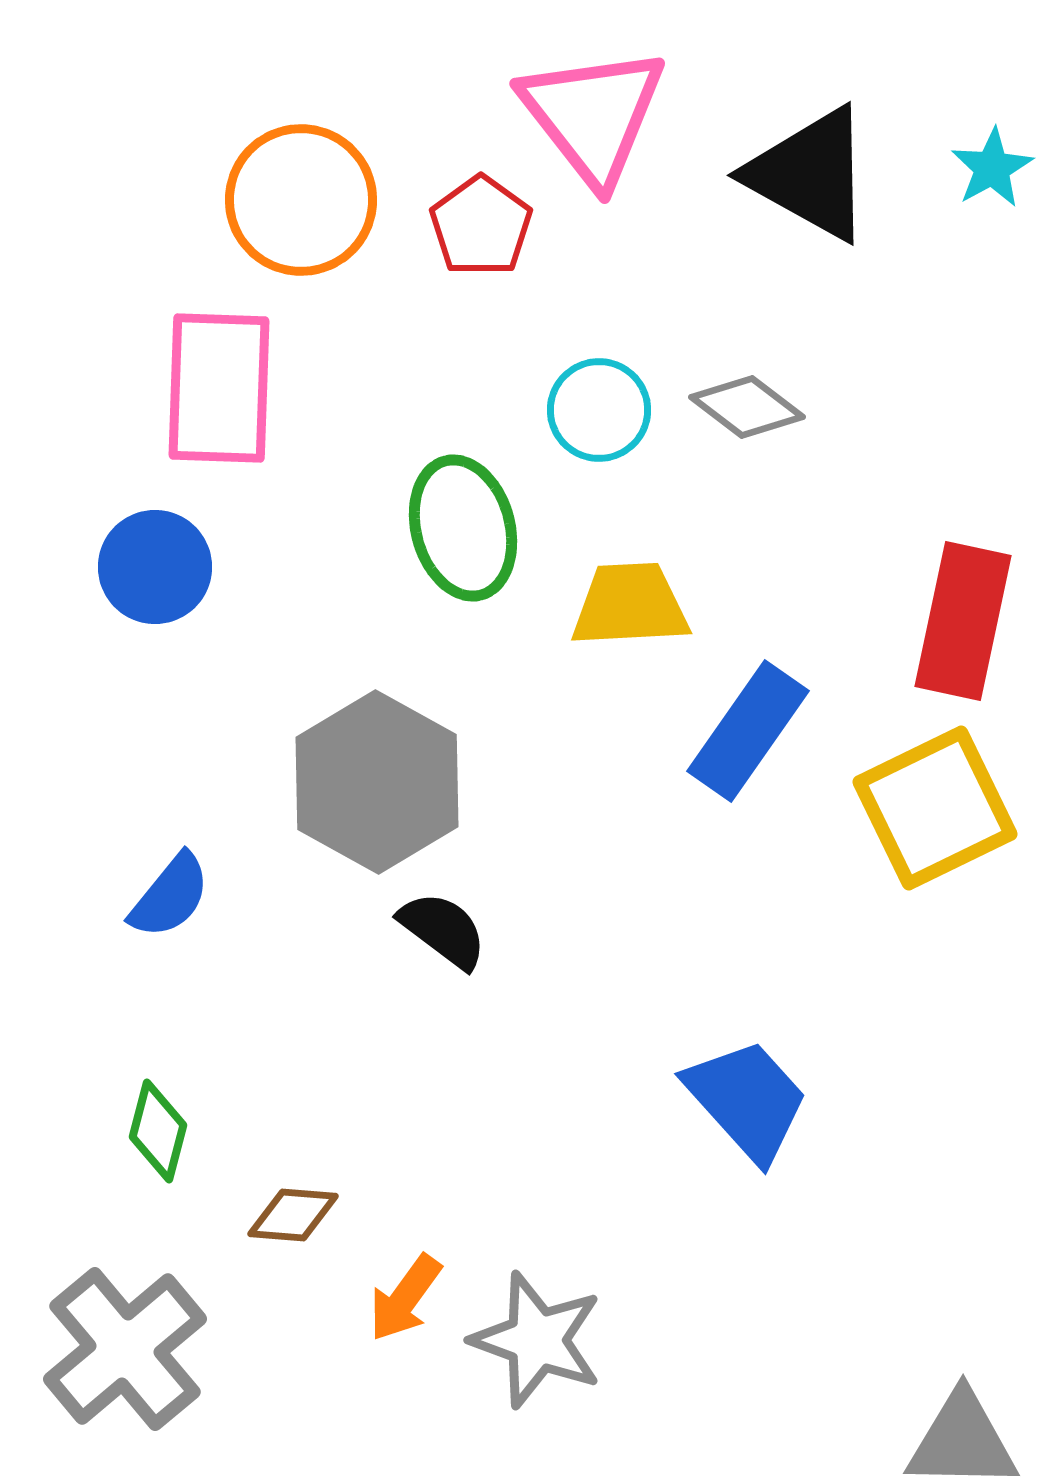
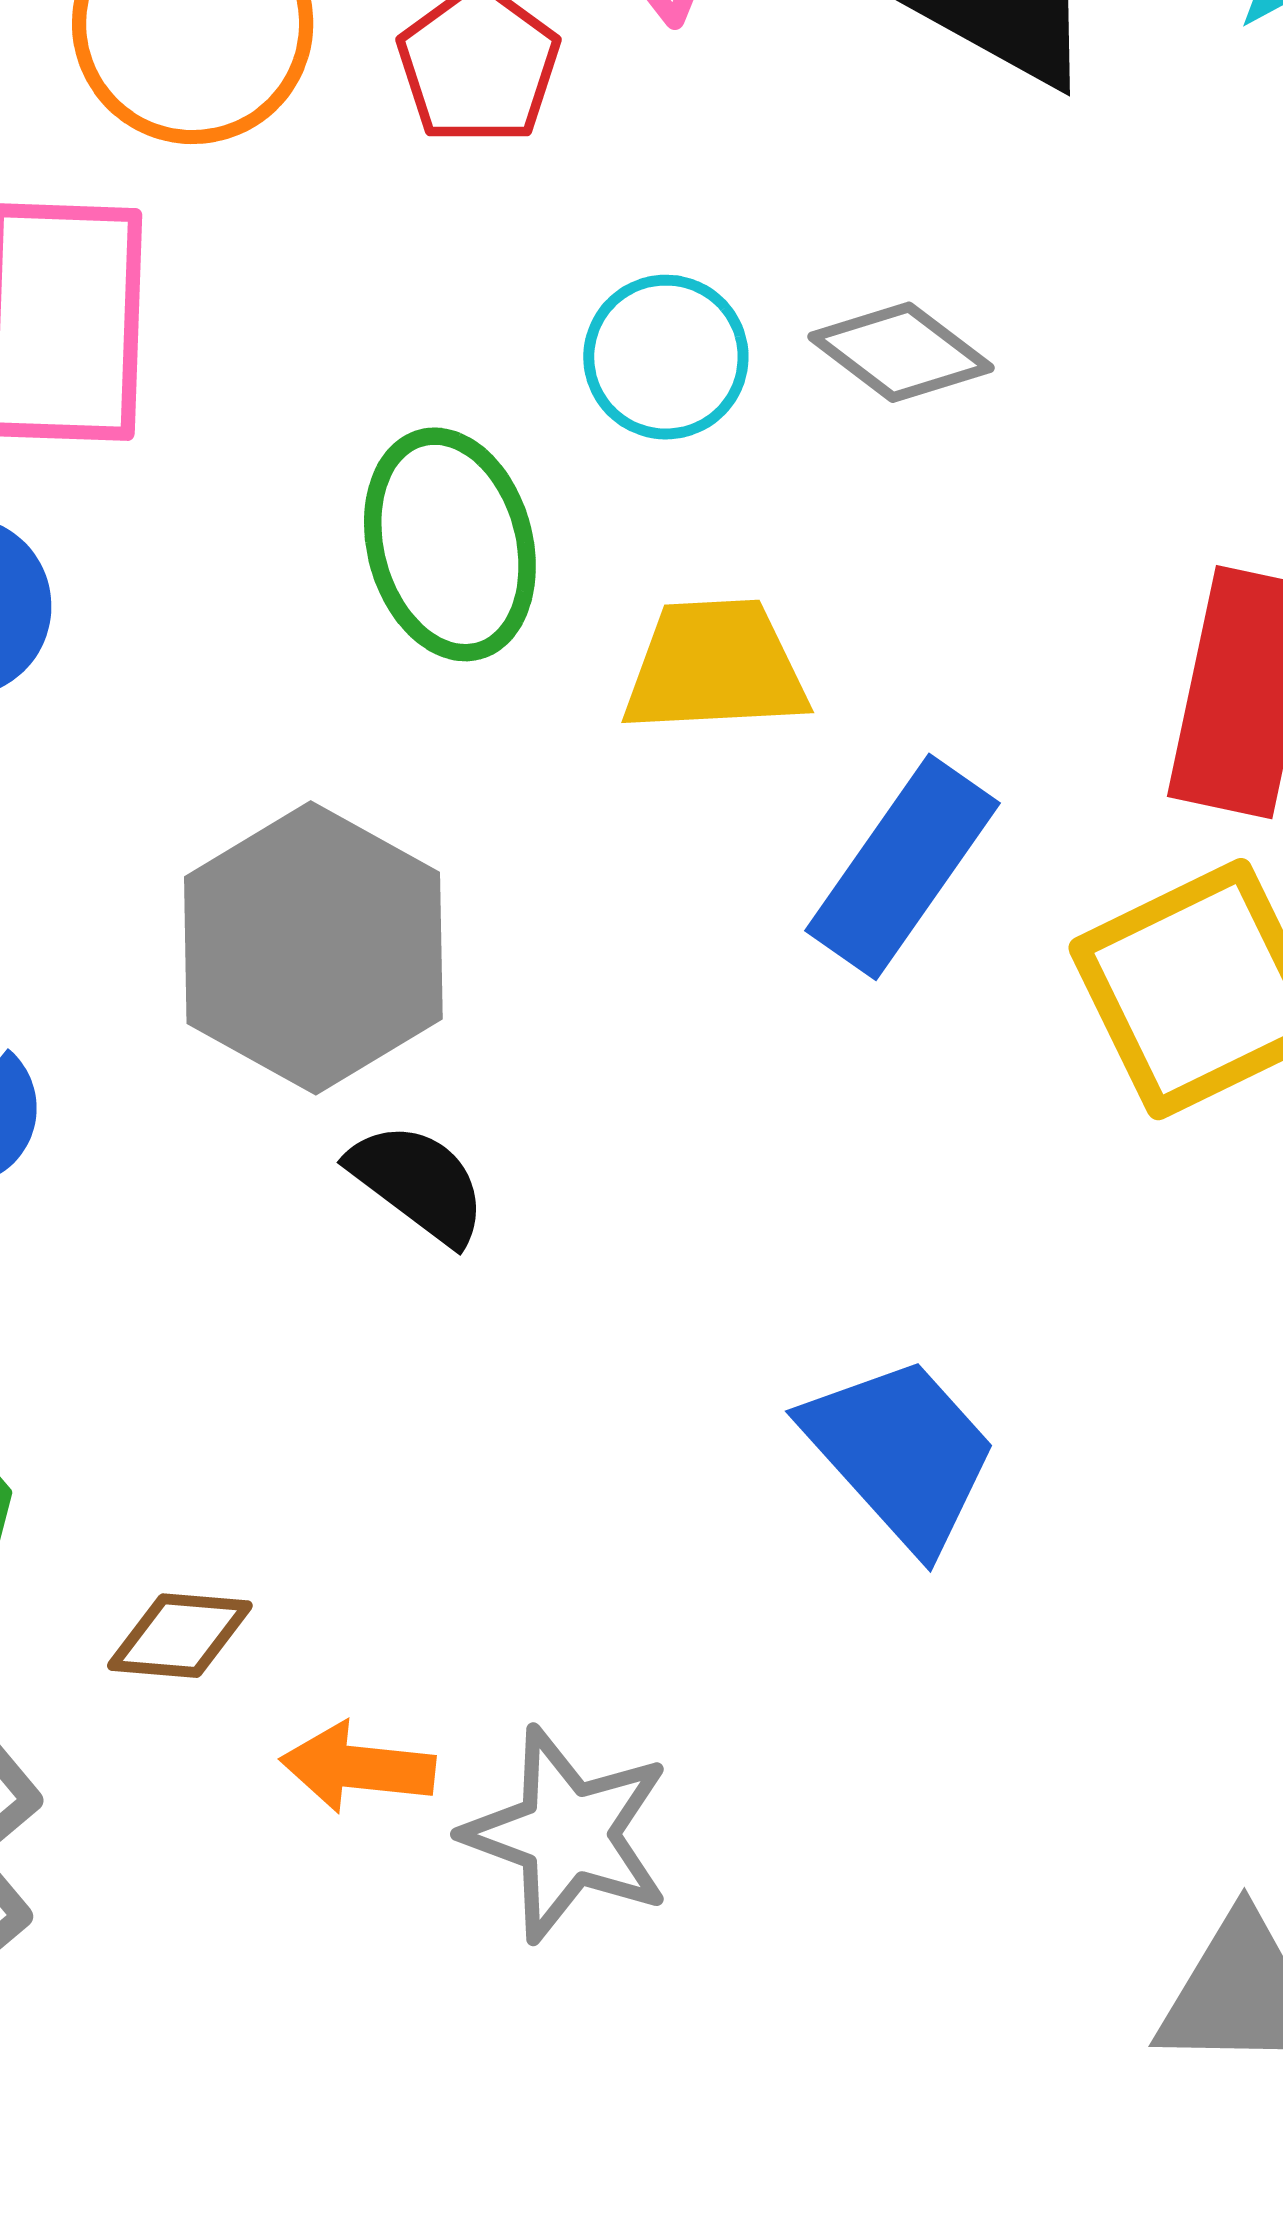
orange arrow: (405, 1298) -> (358, 1767), turned 60

